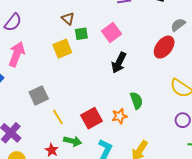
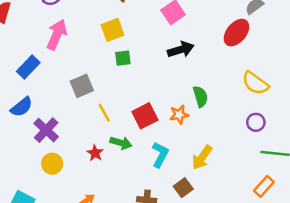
green square: (81, 34) -> (123, 58), moved
black arrow: (119, 63) -> (181, 50), turned -135

